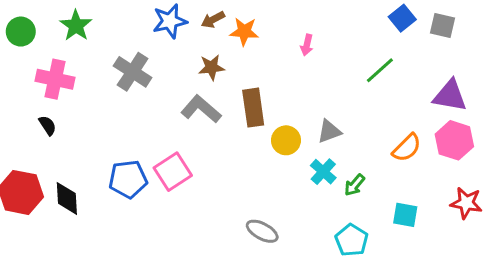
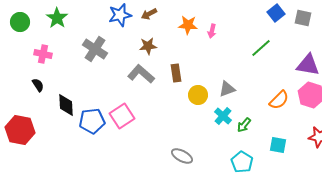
orange star: (244, 32) -> (188, 25), moved
pink cross: (55, 79) -> (43, 54), size x0.7
brown rectangle: (253, 108) -> (176, 73), size x0.7
black diamond: (67, 198) -> (66, 105), moved

